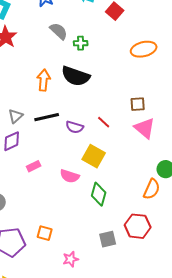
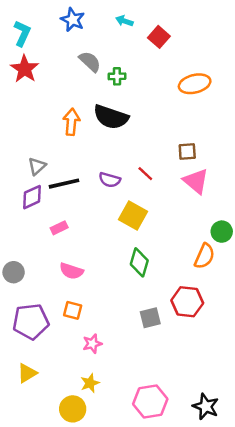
black line: (47, 117) -> (64, 184), moved
pink semicircle: (70, 176) -> (71, 271), moved
pink star: (71, 259) -> (92, 344), moved

